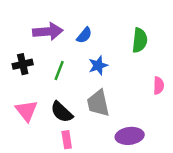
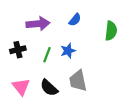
blue semicircle: (84, 35) -> (75, 20), moved
blue star: (98, 65) -> (68, 51), moved

